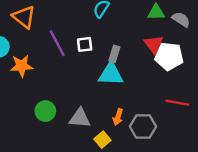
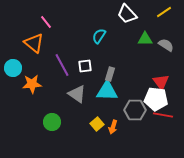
red triangle: (154, 44) -> (161, 82), moved
white pentagon: (169, 56) -> (156, 99), moved
gray triangle: (80, 118) -> (77, 94), moved, turned 30
gray hexagon: (143, 127) -> (135, 110), moved
yellow square: (102, 140) -> (97, 124), moved

